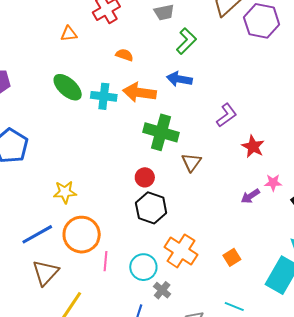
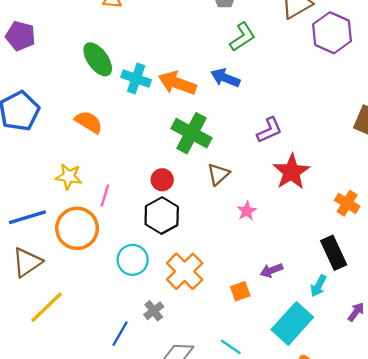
orange semicircle: (124, 55) -> (89, 122), moved, size x1.4
red star: (253, 147) -> (291, 172), size x1.4
pink star: (273, 183) -> (247, 211), moved, turned 30
purple arrow: (250, 196) -> (272, 270), moved
pink line: (106, 261) -> (105, 196), moved
cyan circle: (143, 267) -> (133, 260), moved

